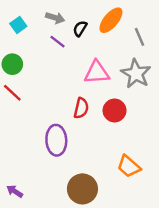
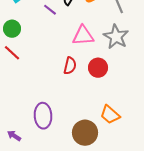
purple ellipse: (56, 140) -> (43, 116), moved
brown circle: (82, 189) -> (85, 133), moved

